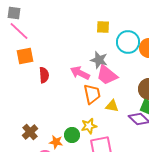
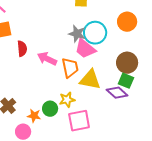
cyan circle: (128, 42) -> (95, 33), moved
pink arrow: (80, 73) -> (47, 59), moved
yellow triangle: (112, 106) -> (90, 80), size x1.6

